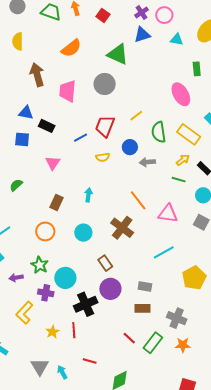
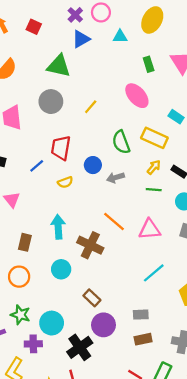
yellow line: (136, 116) -> (91, 107), moved
cyan arrow: (88, 195) -> (58, 227), size x1.5
brown cross: (122, 228) -> (90, 245), moved

